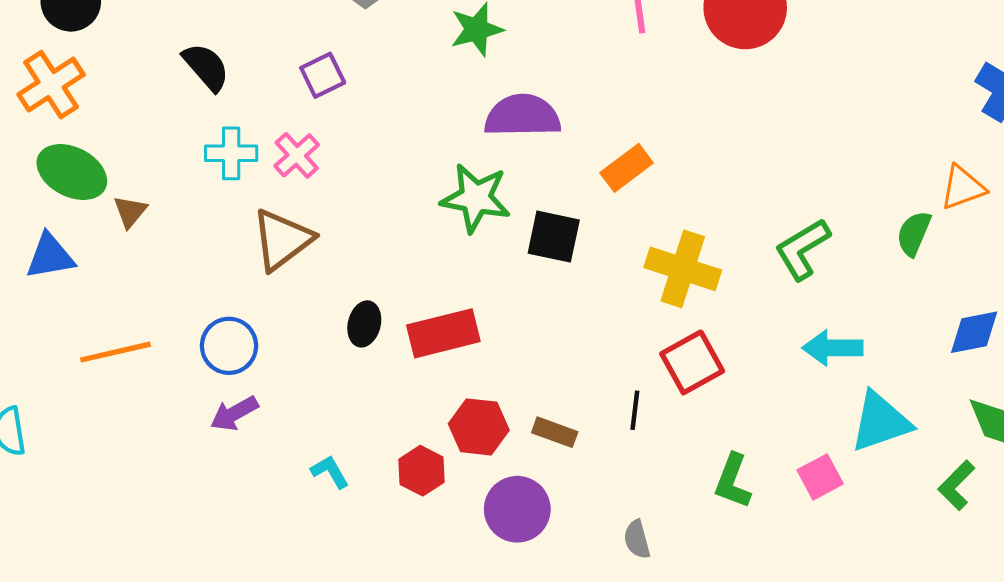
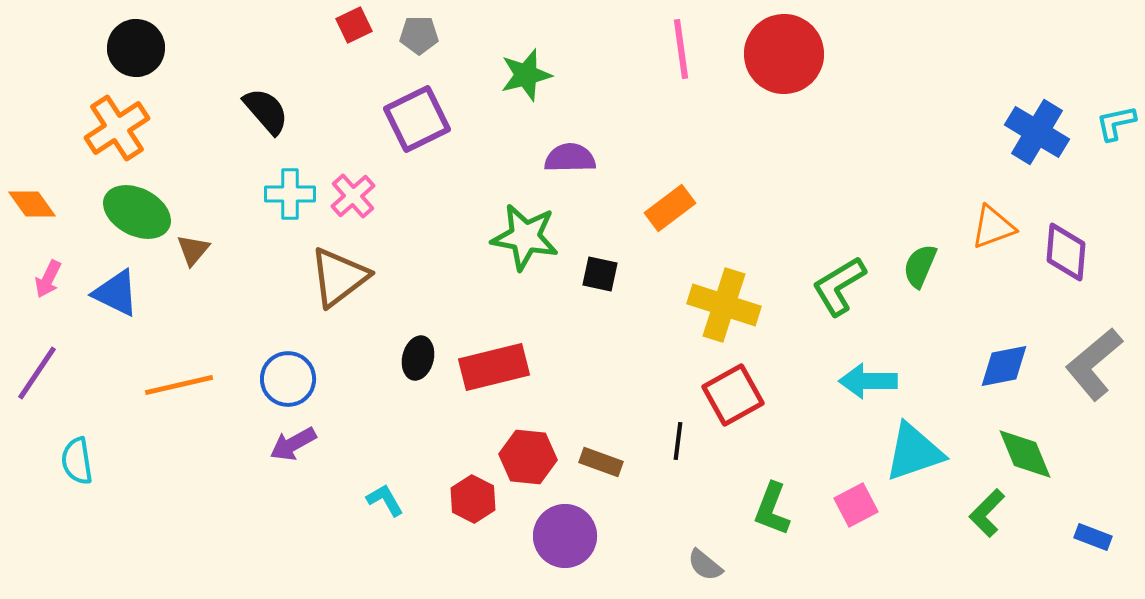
purple square: (323, 75) -> (417, 119), moved, size x1.5
purple semicircle: (522, 116) -> (570, 158), size x0.7
green semicircle: (914, 233) -> (920, 266), moved
black square: (554, 237) -> (600, 274), size x0.7
blue triangle: (50, 256) -> (116, 293), turned 36
gray semicircle: (637, 539) -> (705, 565), moved, turned -36

